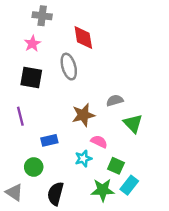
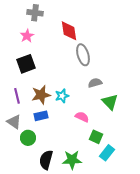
gray ellipse: (69, 67) -> (83, 55), moved
black square: (31, 77) -> (26, 64), turned -30
brown star: (83, 115) -> (41, 95), moved
cyan star: (83, 159) -> (62, 96), moved
green star: (103, 190) -> (72, 160), moved
gray triangle: (14, 192) -> (14, 122), moved

